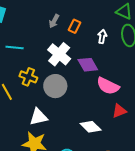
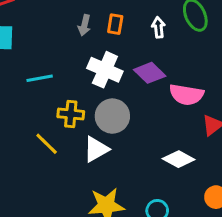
white triangle: (38, 117) -> (96, 149), moved

